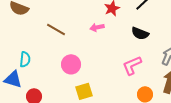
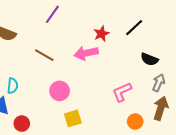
pink arrow: (97, 27) -> (86, 53), size x1.6
black semicircle: (140, 33) -> (149, 59), moved

